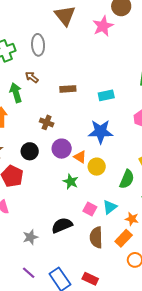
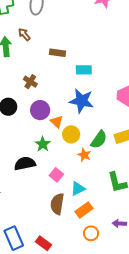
cyan rectangle: (106, 95) -> (84, 70), moved
green semicircle: (127, 179) -> (99, 140), moved
cyan triangle: (110, 207) -> (78, 189), moved
orange star: (132, 219) -> (84, 155), moved
black semicircle: (62, 225) -> (25, 163), moved

